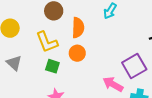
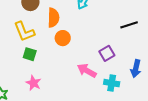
orange circle: (77, 53) -> (63, 38), moved
purple square: (134, 66) -> (107, 53), size x0.7

